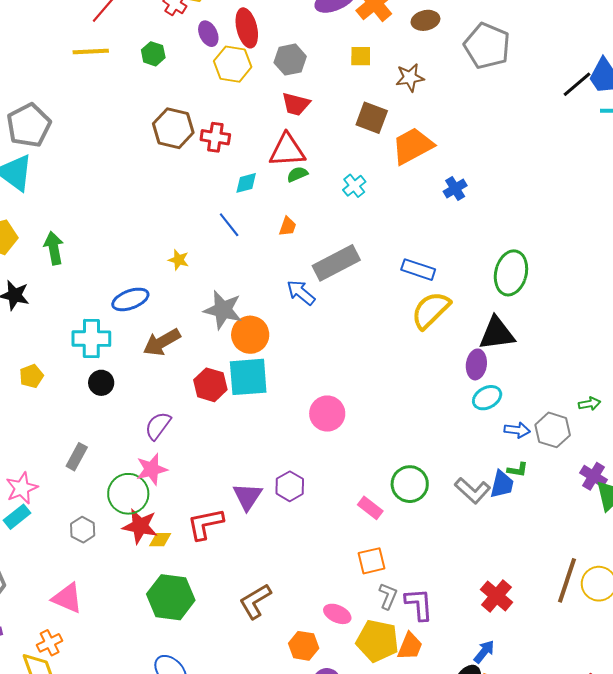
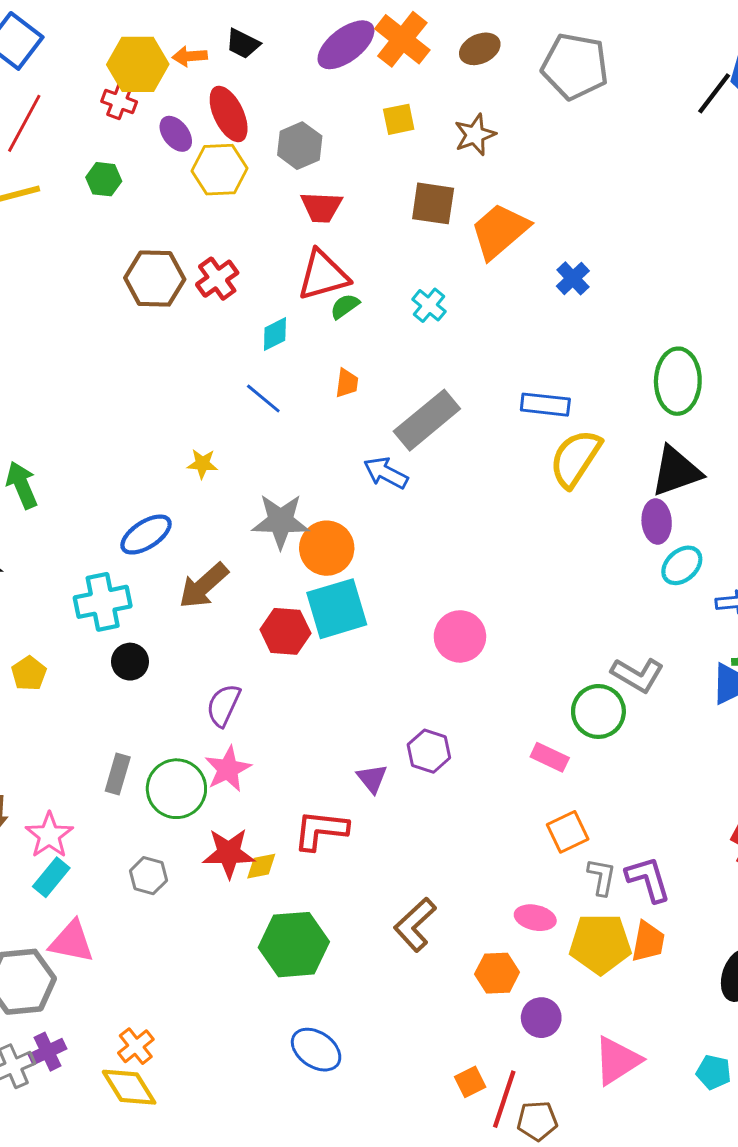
red cross: (215, 137) -> (217, 279), turned -32
gray L-shape: (473, 491) -> (637, 675), moved
green circle: (128, 494) -> (176, 789), moved
purple triangle: (247, 496) -> (372, 778), size x0.7
red L-shape: (205, 524) -> (321, 830), turned 30
pink triangle: (67, 598) -> (72, 942), moved

